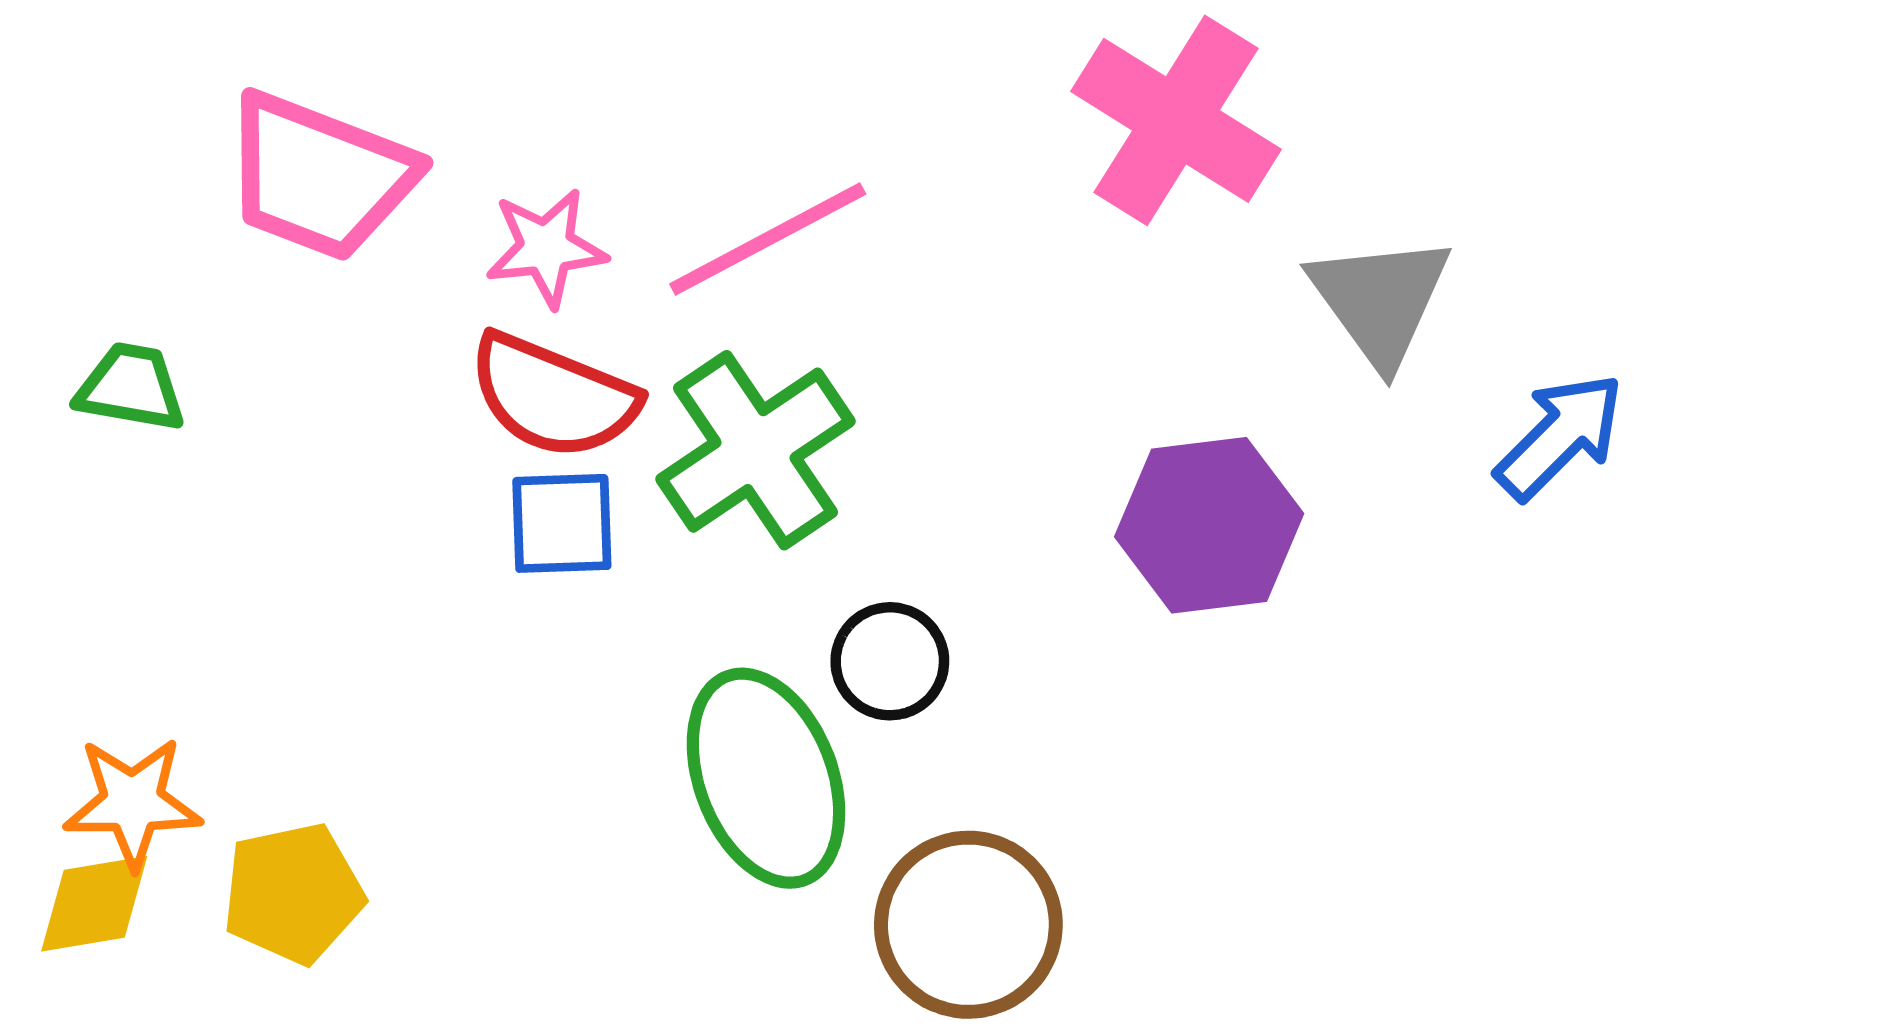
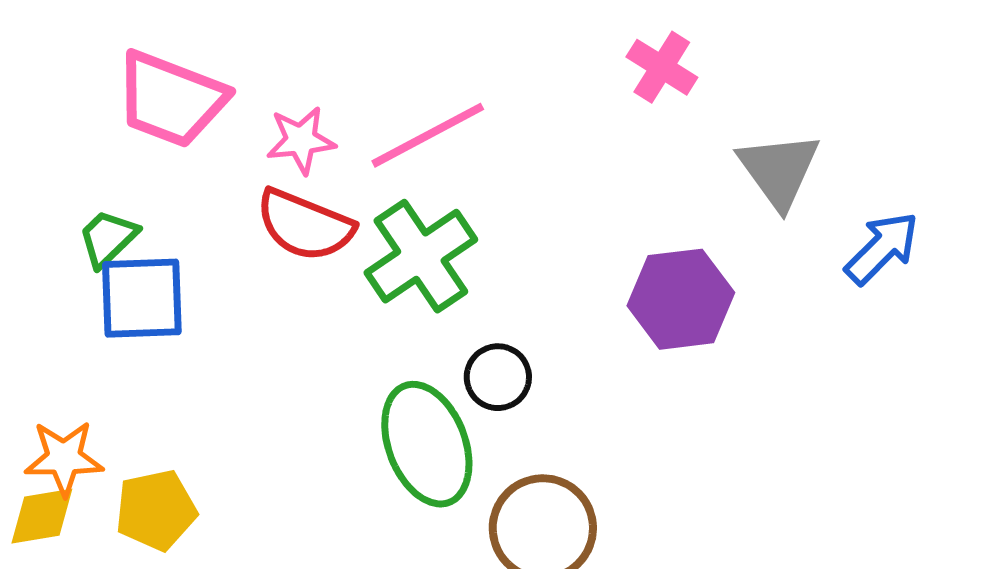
pink cross: (1176, 120) -> (662, 67), size x0.6
green trapezoid: (131, 387) -> (108, 238), moved, turned -54
blue square: (562, 523) -> (142, 298), moved, size x1.4

